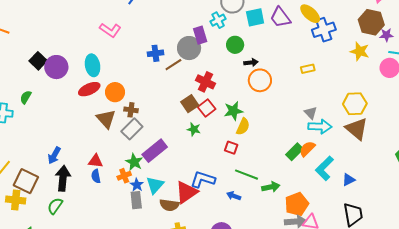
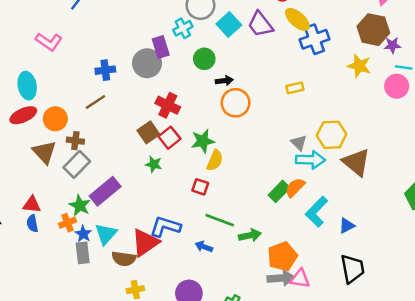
cyan square: (255, 17) -> (229, 24), turned -30
brown line: (173, 65) -> (95, 102), moved
yellow hexagon: (355, 104) -> (332, 135), moved

